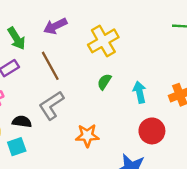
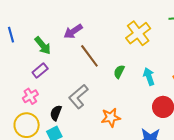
yellow cross: (103, 41) -> (138, 33), moved
brown line: (50, 66) -> (89, 56), moved
black semicircle: (22, 122) -> (56, 113), turned -70

